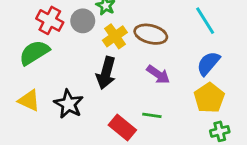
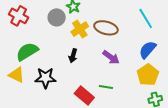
red cross: (50, 20) -> (19, 16), moved
green semicircle: (34, 53) -> (27, 52), moved
black arrow: (106, 73) -> (73, 56), size x0.6
black star: (69, 104) -> (45, 78), turned -30

